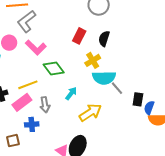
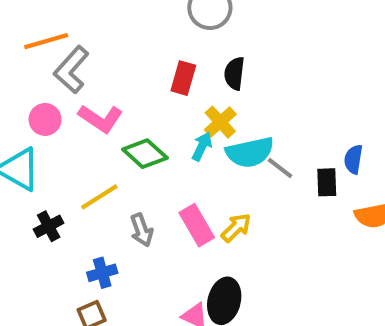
cyan arrow: (71, 93) -> (202, 146), moved
pink rectangle: (22, 102) -> (197, 225), moved, turned -72
blue semicircle: (149, 108) -> (353, 159), moved
yellow arrow: (90, 113) -> (236, 228), size x0.7
blue cross: (32, 124) -> (102, 273), moved

